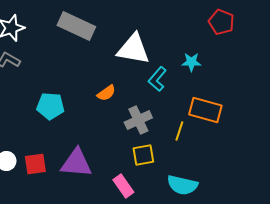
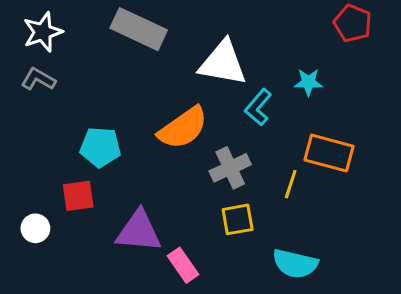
orange semicircle: (106, 93) -> (183, 128), size x1.8
red square: (35, 164) -> (78, 196), moved
pink rectangle: (123, 186) -> (183, 265), moved

